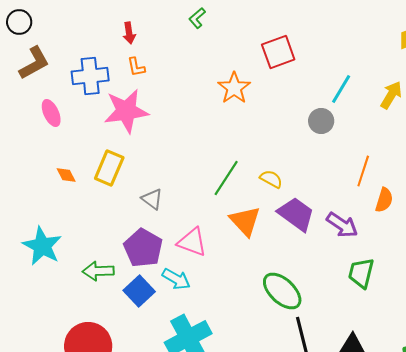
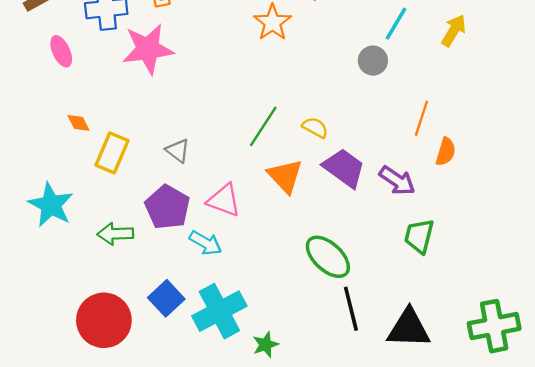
yellow rectangle: (109, 168) -> (112, 153), moved
blue square: (139, 291) -> (166, 298), moved

